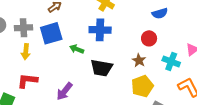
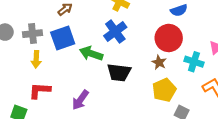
blue cross: (100, 30) -> (115, 31), turned -35
red circle: (149, 38) -> (169, 38), size x1.6
green arrow: (77, 49) -> (91, 54), size x1.5

